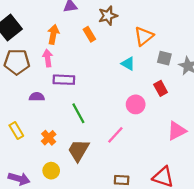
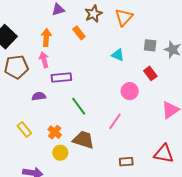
orange triangle: (144, 36) -> (124, 17), moved
brown trapezoid: (78, 150) -> (83, 140), turned 85
yellow circle: (51, 171) -> (60, 153), moved

